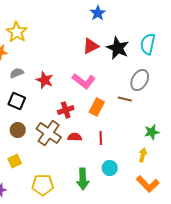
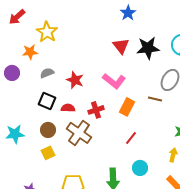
red triangle: (91, 46) -> (121, 46), turned -42
black star: (118, 48) -> (148, 48), turned -30
red semicircle: (75, 137) -> (68, 108), moved
red line: (101, 138) -> (131, 138), turned 40
yellow square: (15, 161) -> (48, 153), moved

